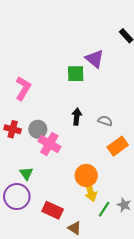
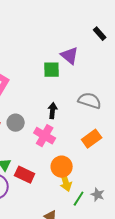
gray semicircle: (105, 121) -> (90, 101), moved, size x1.6
pink cross: (49, 144) -> (45, 136), moved
red rectangle: (53, 210) -> (25, 175), moved

